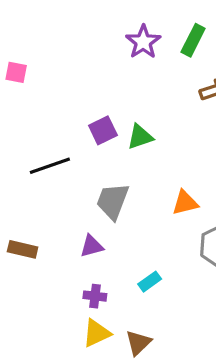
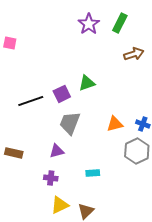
purple square: (103, 130) -> (62, 94), moved
cyan rectangle: (150, 282) -> (93, 173), turned 32
purple cross: (95, 296) -> (51, 178), moved

